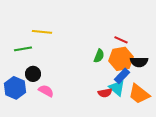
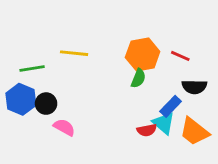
yellow line: (42, 32) -> (74, 53), moved
red line: (121, 40) -> (180, 56), moved
orange hexagon: (121, 59) -> (143, 55), moved
blue hexagon: (15, 88) -> (21, 99), moved

